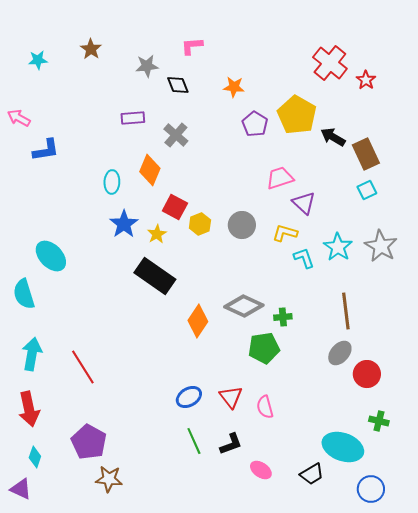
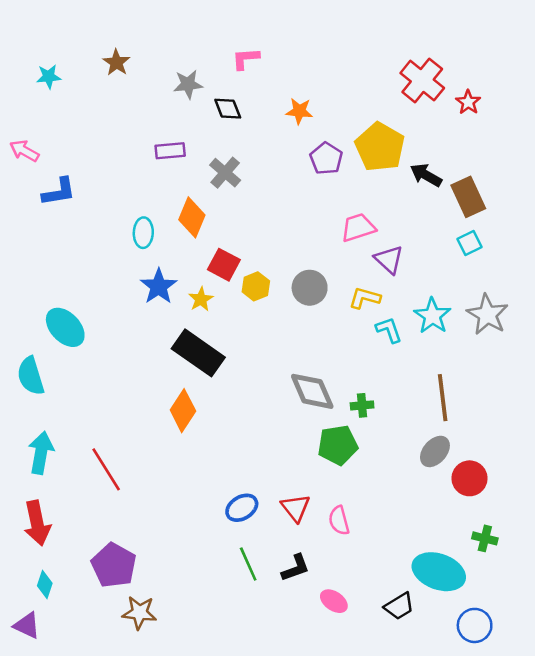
gray diamond: (244, 306) -> (312, 391), turned 42
orange diamond: (198, 321) -> (183, 411), moved

